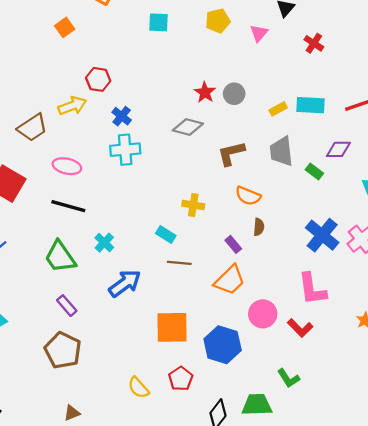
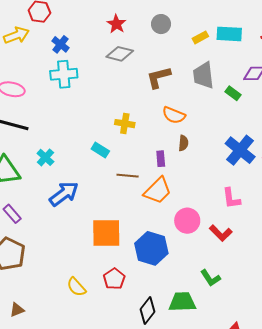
red star: (205, 92) -> (116, 24), moved
purple rectangle: (233, 244) -> (161, 159), turned 35
brown line: (179, 263) -> (128, 176), moved
pink L-shape: (312, 289) -> (231, 198), size x0.7

